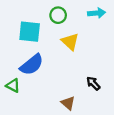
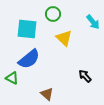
cyan arrow: (97, 13) -> (93, 22), moved, turned 56
brown triangle: (68, 103) -> (47, 94), moved

